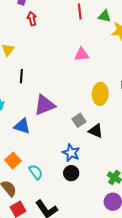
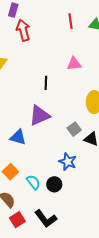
red arrow: (32, 19) -> (23, 30), size x1.5
black line: (21, 76) -> (46, 83), moved
black circle: (71, 173) -> (54, 184), moved

